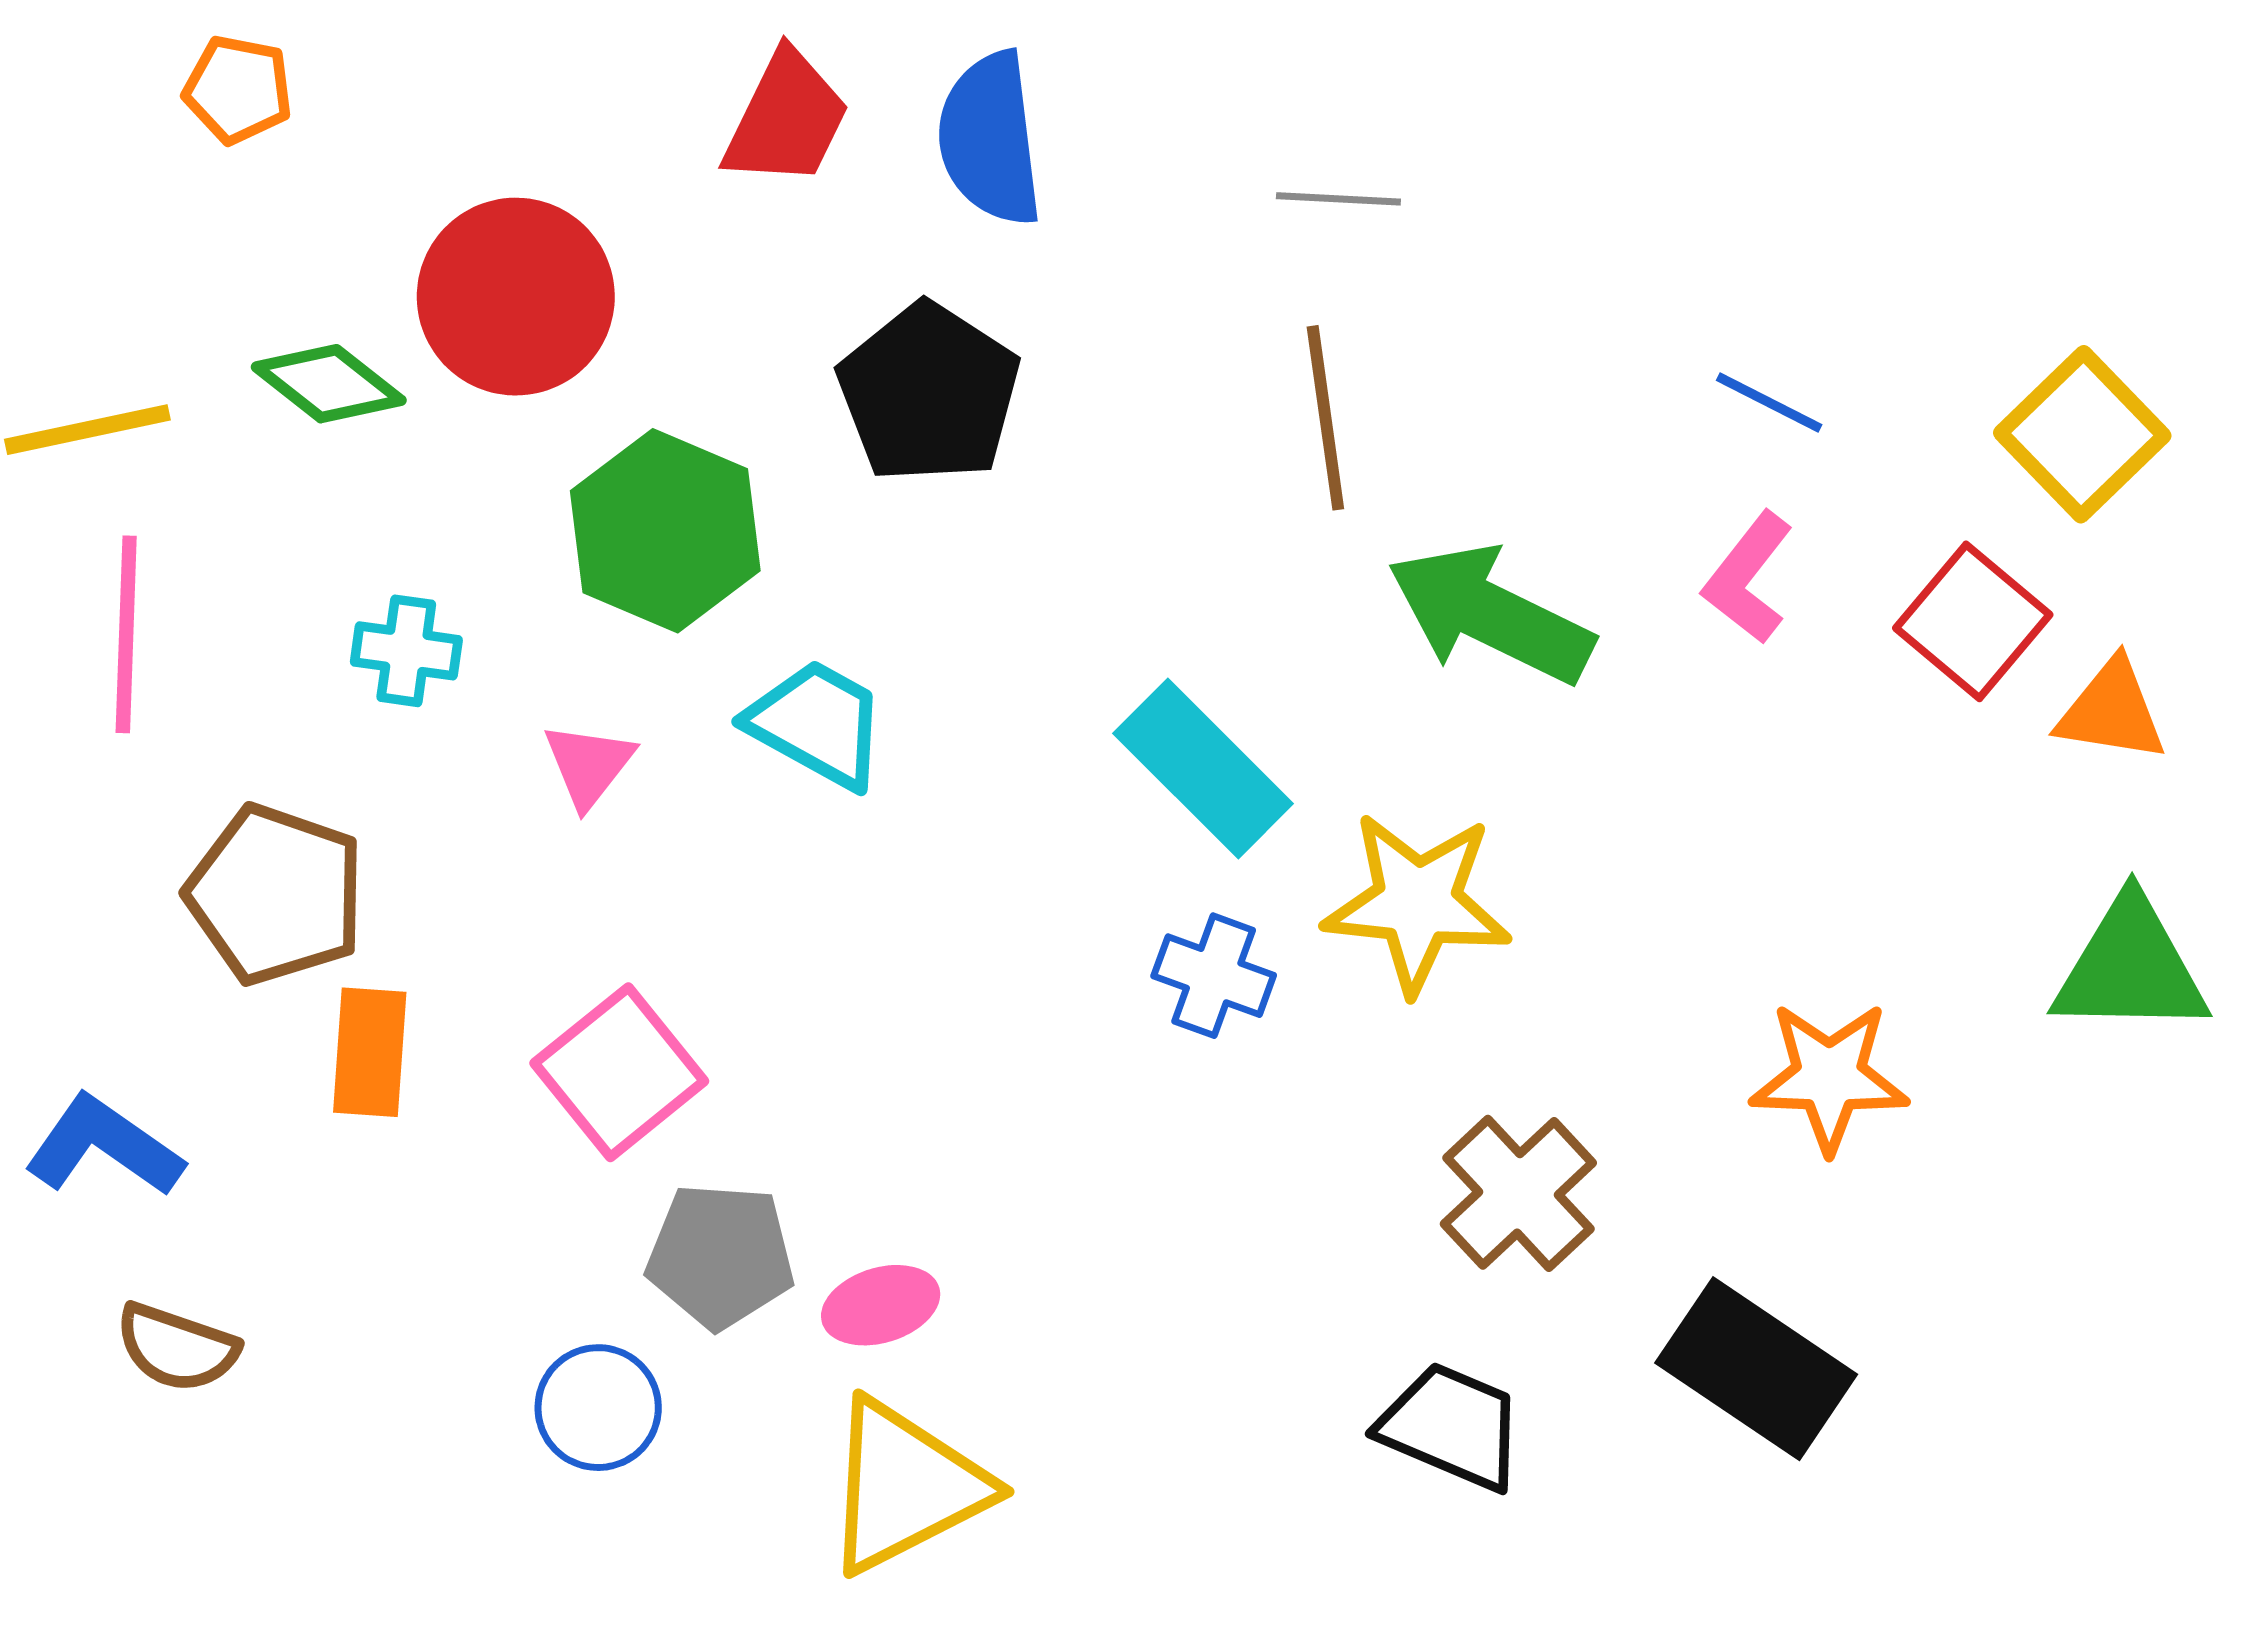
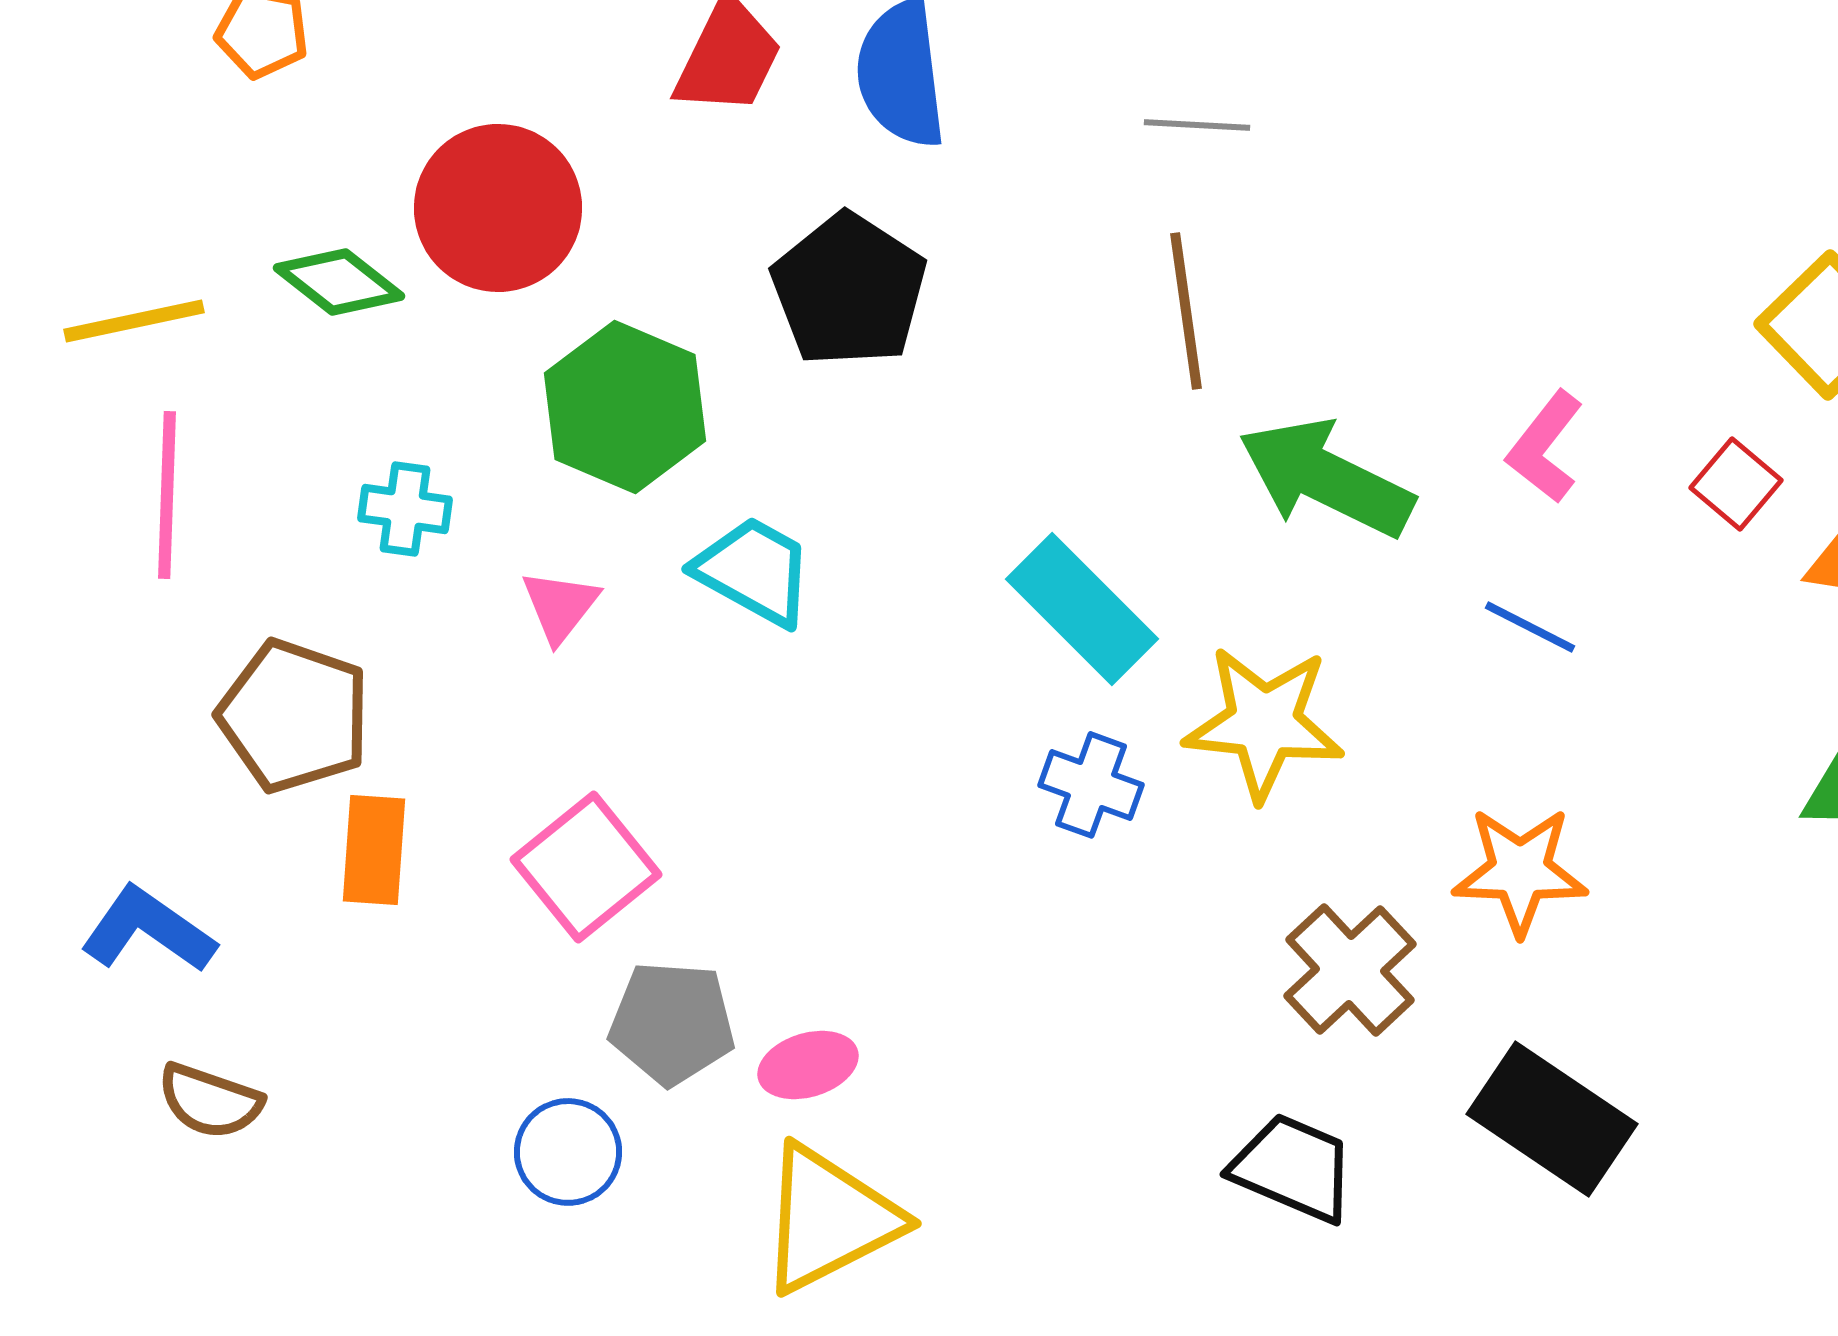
blue line: (1769, 403) -> (1530, 627), moved
red square: (1973, 621) -> (1736, 484), size x0.7
orange star: (1829, 1077) -> (1520, 871), moved

